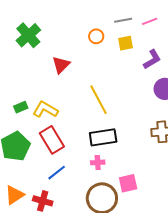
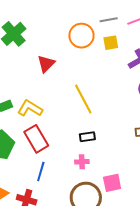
orange circle: (96, 36) -> (81, 36), size x1.6
black rectangle: (103, 137) -> (87, 137), size x0.6
blue line: (57, 173) -> (41, 171), turned -36

